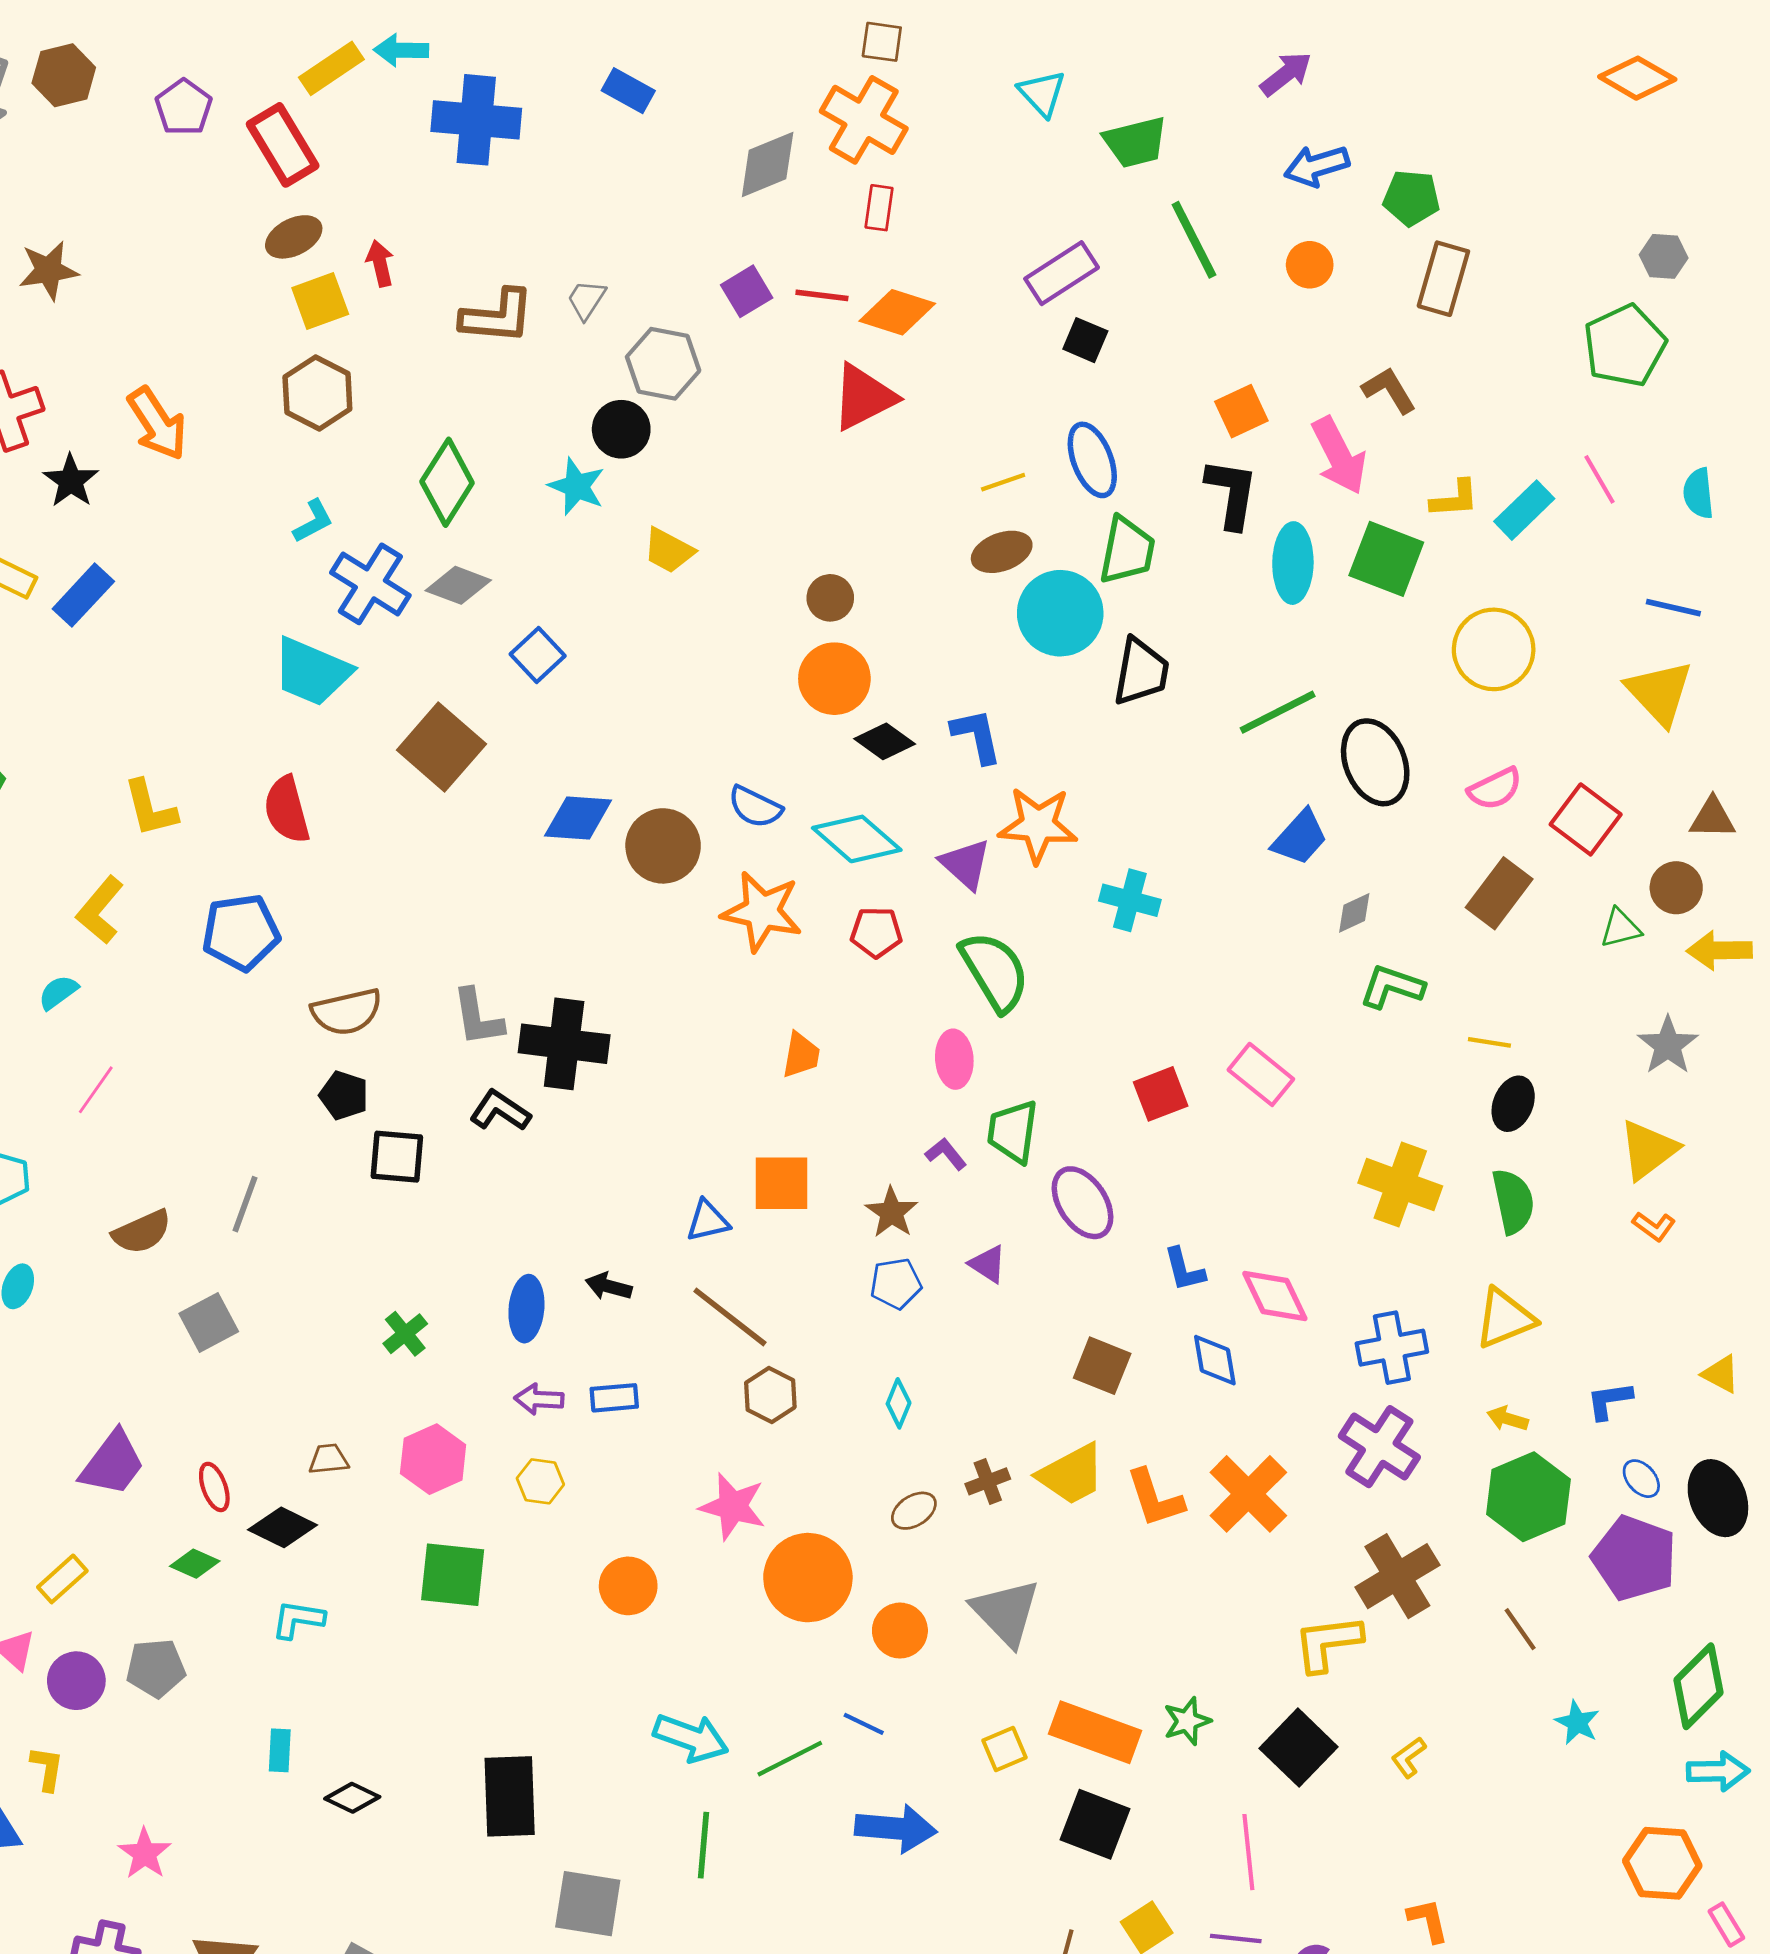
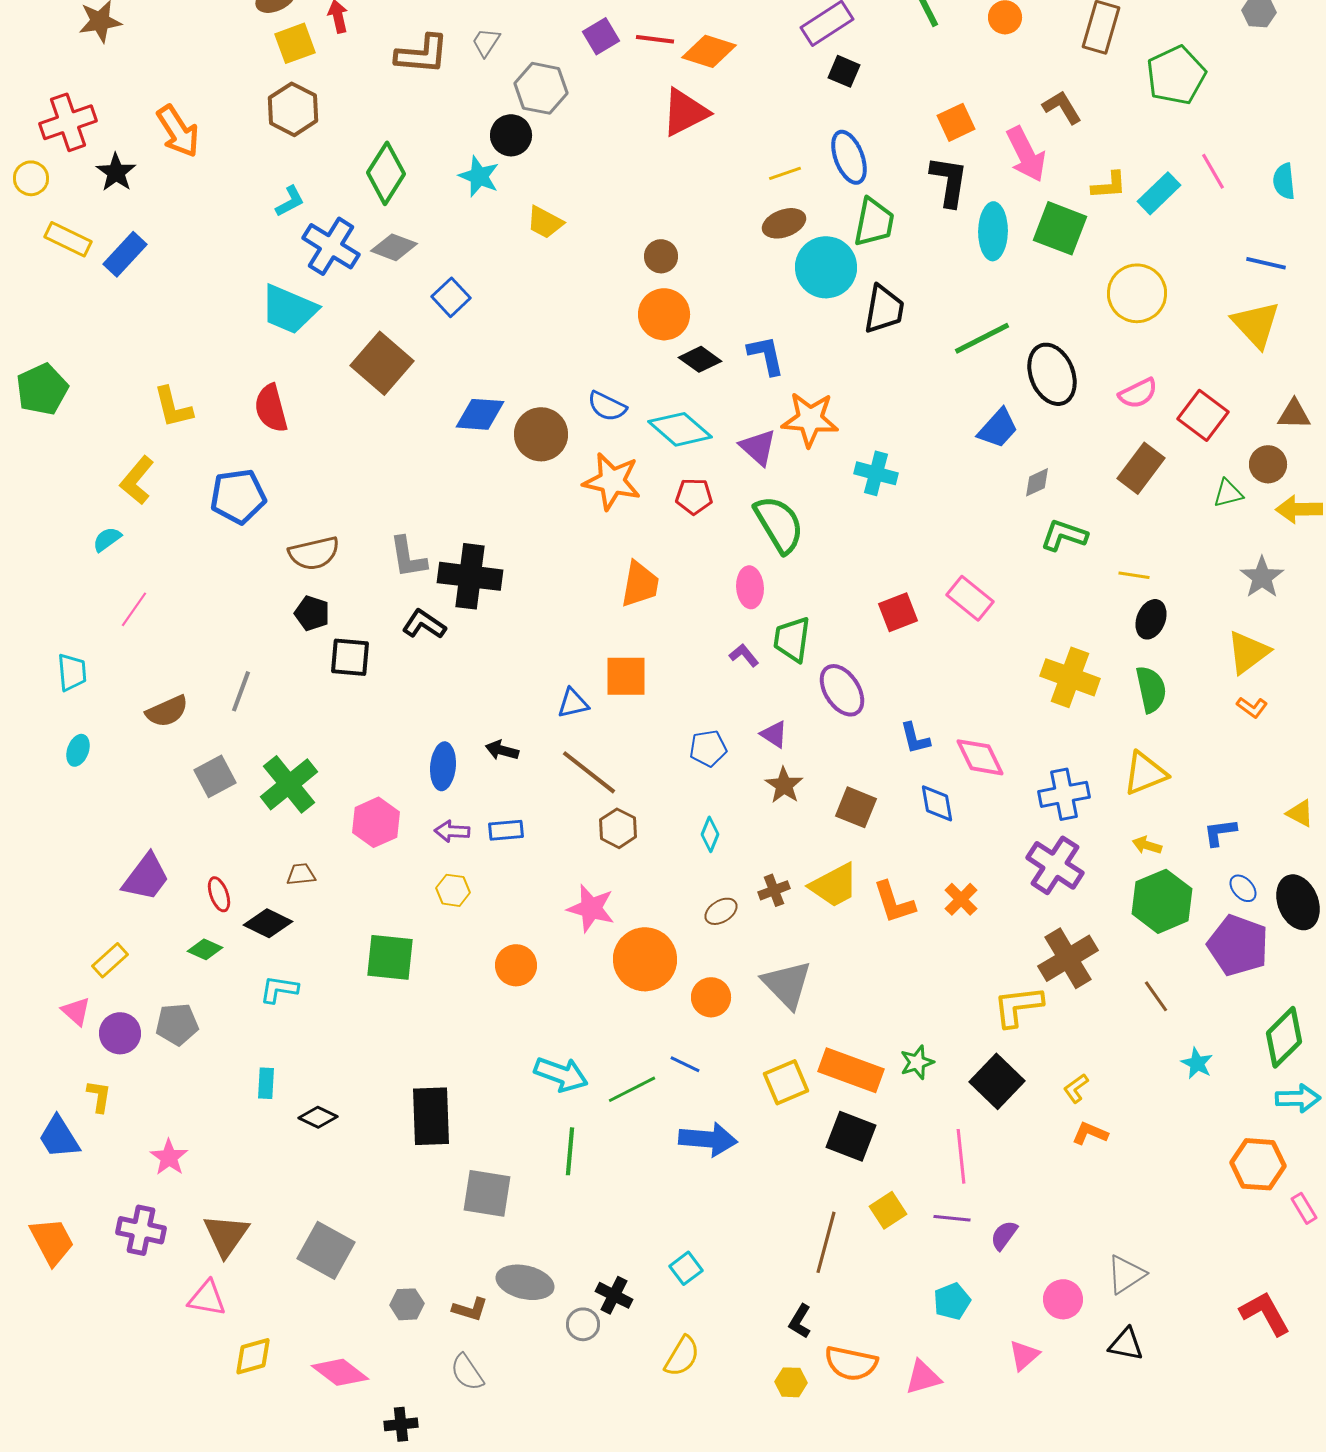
green pentagon: (1625, 346) -> (1176, 75), moved
orange trapezoid: (801, 1055) -> (640, 584), size x1.4
brown star: (892, 1212) -> (784, 785), moved
green cross: (405, 1334) -> (289, 784), moved, size x1.8
pink hexagon: (433, 1459) -> (376, 822), moved
orange cross: (1248, 1494) -> (961, 899), size x0.6
yellow square: (1004, 1749) -> (786, 1082), size x1.4
orange L-shape: (1428, 1920) -> (1090, 1133), moved, turned -54

